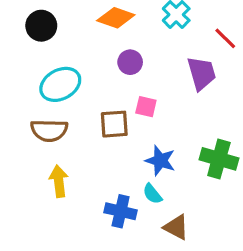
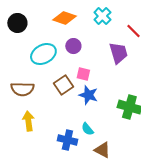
cyan ellipse: (60, 84) -> (43, 54), moved
brown square: (114, 124) -> (63, 85), turned -30
blue star: (160, 161) -> (88, 95), moved

